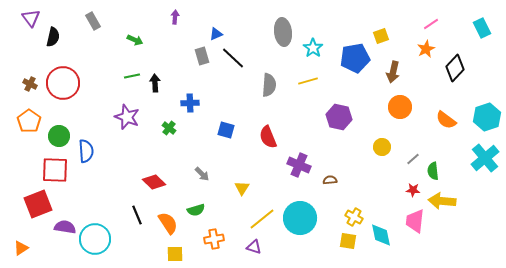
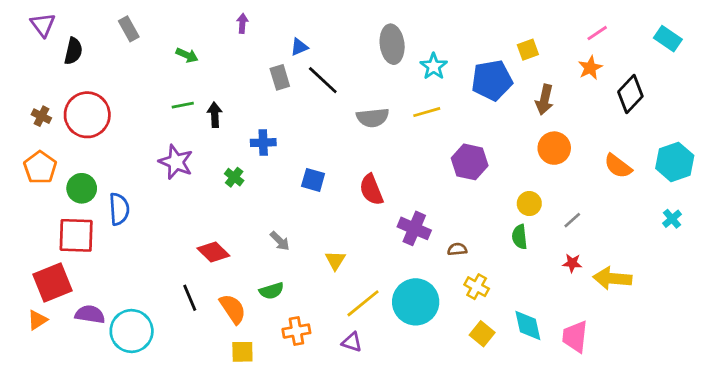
cyan rectangle: (482, 28) -> (668, 39), turned -30
gray semicircle: (269, 85) -> (373, 118), turned 80
cyan cross: (485, 158) -> (672, 219), size x0.5
green semicircle: (433, 171) -> (520, 237), moved
yellow cross: (354, 217) -> (477, 287), moved
pink trapezoid: (415, 221) -> (575, 337), moved
yellow square: (348, 241) -> (482, 334), turned 30
orange triangle: (21, 248) -> (37, 320), moved

